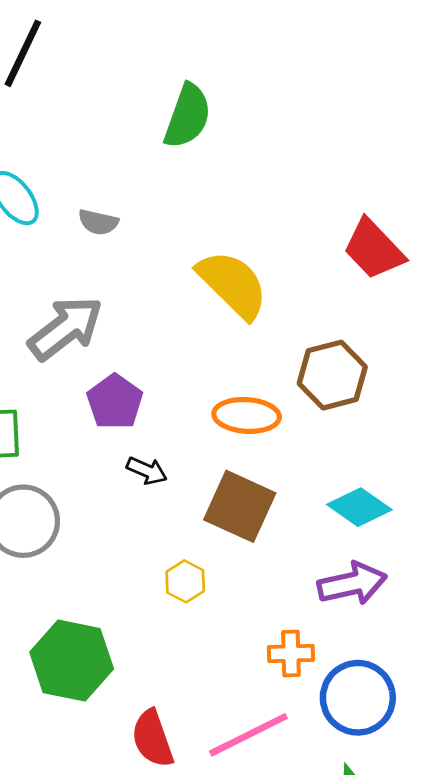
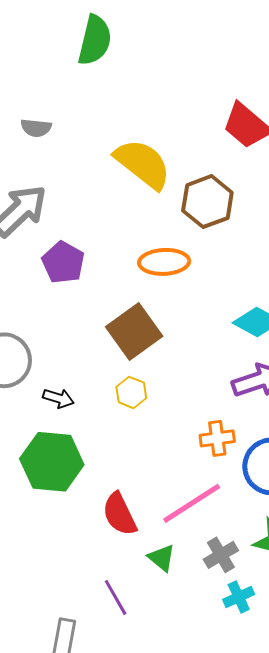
brown hexagon: (332, 375) -> (207, 202), moved
black arrow: (147, 471) -> (58, 398), moved
brown square: (240, 506) -> (134, 332), moved, turned 36

